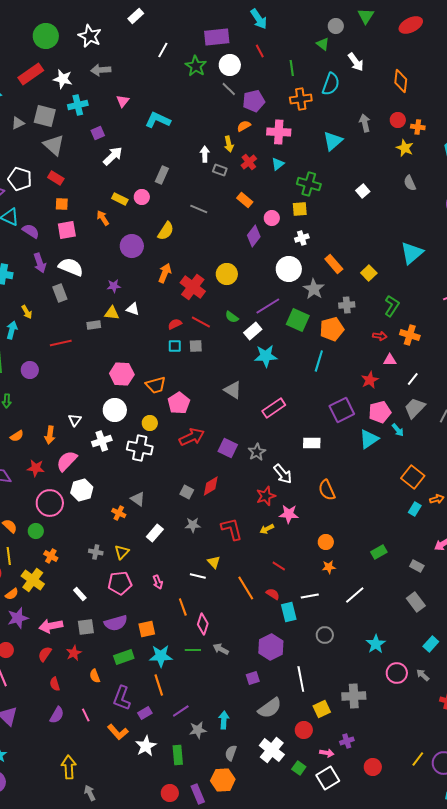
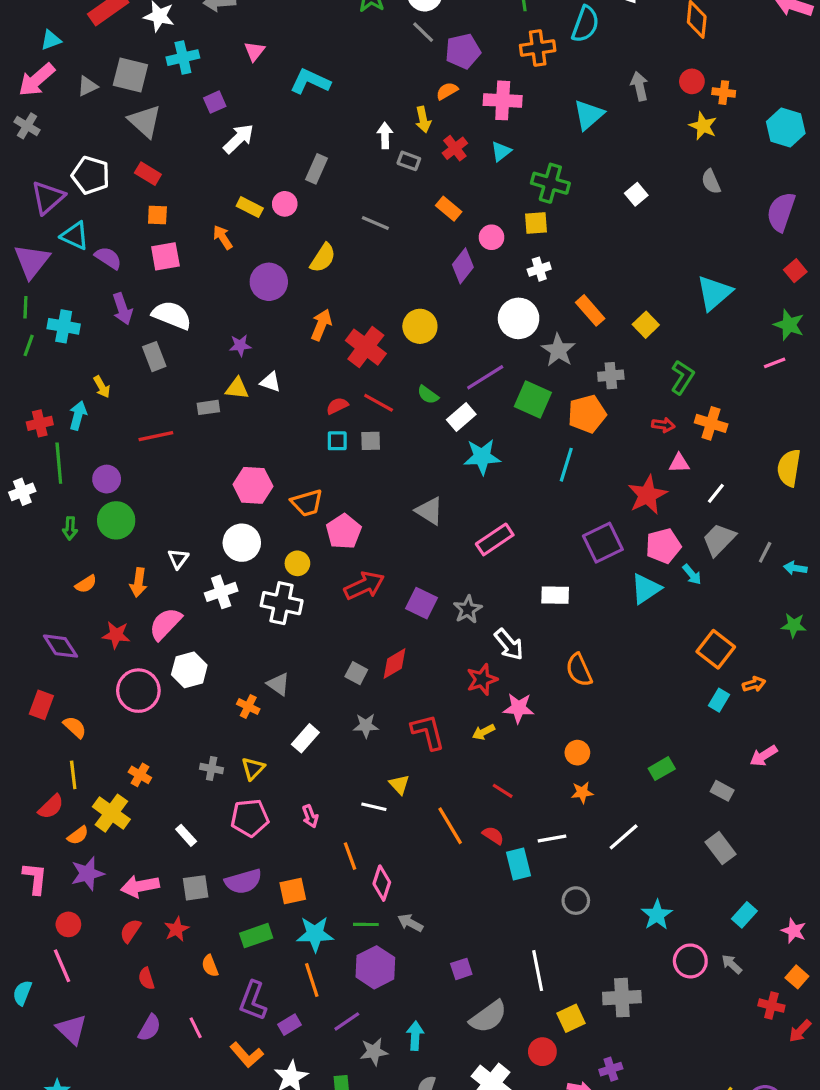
red star: (370, 380) -> (647, 495), size x1.4
green circle: (36, 531) -> (116, 520), moved, size x1.5
purple hexagon: (271, 647) -> (375, 967), moved

